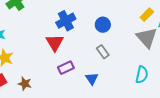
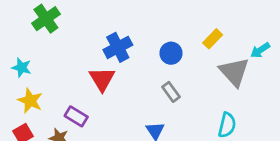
yellow rectangle: (147, 15) -> (213, 39), moved
purple rectangle: (66, 68) -> (76, 116), moved, turned 56

